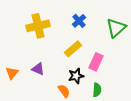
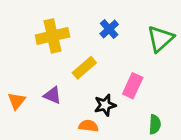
yellow rectangle: (73, 49) -> (84, 68), moved
green semicircle: (97, 90) -> (155, 124), moved
orange semicircle: (64, 91) -> (88, 126), turned -48

